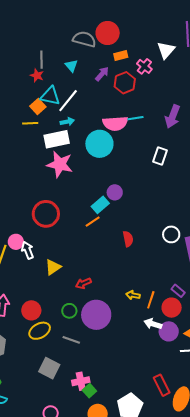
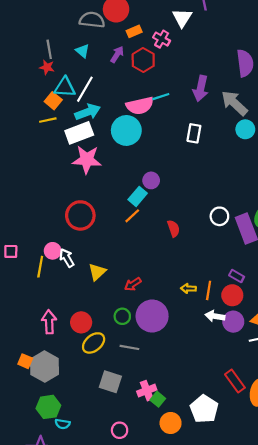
cyan arrow: (67, 122) -> (88, 112), size x1.6

